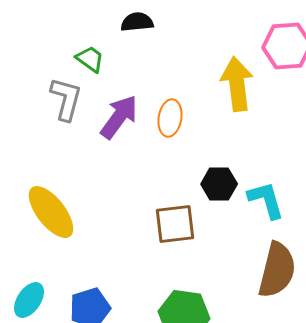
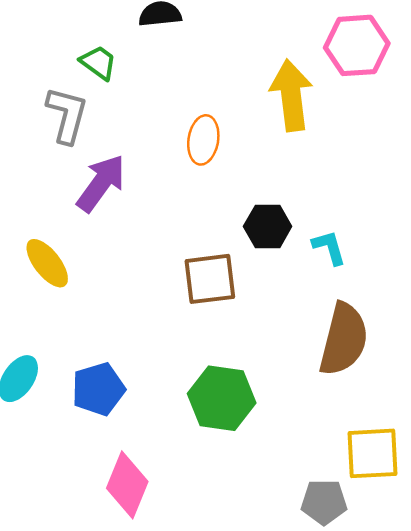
purple arrow: (119, 117) -> (101, 183), moved
cyan L-shape: (266, 200) -> (329, 247), size x0.7
yellow ellipse: (51, 212) -> (47, 263), size x0.7

